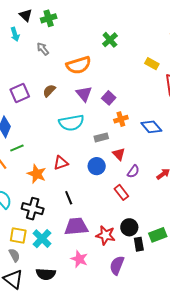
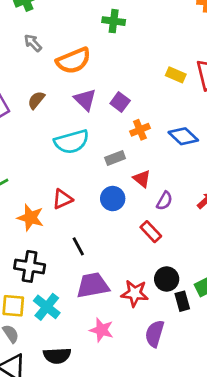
green cross: (110, 40) -> (114, 21), turned -35
gray arrow: (43, 49) -> (33, 43), moved
yellow rectangle: (152, 64) -> (176, 75), moved

